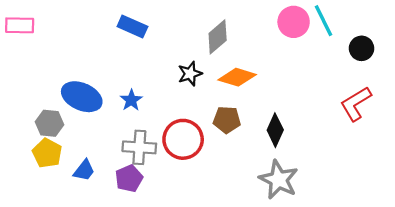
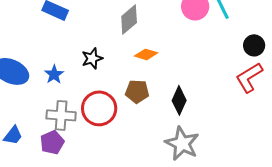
black circle: (362, 48) -> (254, 45), moved
black star: (190, 74) -> (92, 58), moved
orange diamond: (237, 77) -> (146, 54), size x0.7

